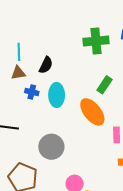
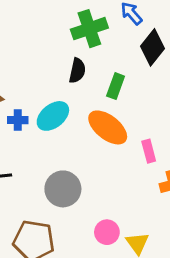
black semicircle: (46, 65) -> (77, 71), moved
cyan ellipse: (57, 95) -> (53, 116), turned 65

